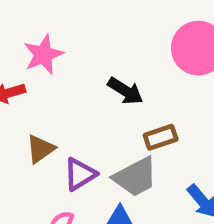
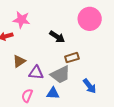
pink star: (43, 55) -> (21, 20), turned 30
purple triangle: (80, 174) -> (36, 73), turned 35

